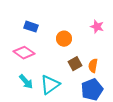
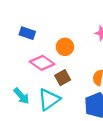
pink diamond: (24, 53) -> (42, 63), moved
brown square: (75, 64) -> (63, 78), moved

